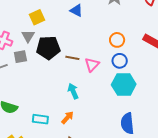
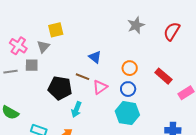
blue triangle: (76, 10) -> (95, 57), moved
black pentagon: (48, 48) -> (60, 88), moved
cyan arrow: (73, 91) -> (76, 109), turned -147

